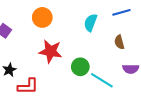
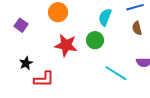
brown semicircle: (119, 42) -> (137, 28), moved
green circle: (80, 67) -> (95, 40), moved

